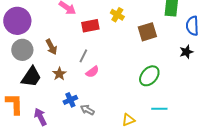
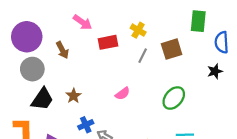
brown arrow: (51, 47) -> (62, 50), moved
gray line: (83, 56) -> (143, 56), moved
pink semicircle: (92, 72) -> (123, 94), moved

